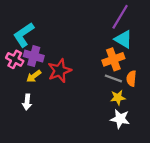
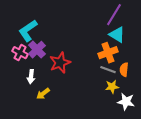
purple cross: (34, 56) -> (37, 50), turned 30
yellow arrow: (34, 76) -> (43, 94), moved
white arrow: (27, 102) -> (31, 77), moved
white star: (120, 119) -> (126, 102), moved

